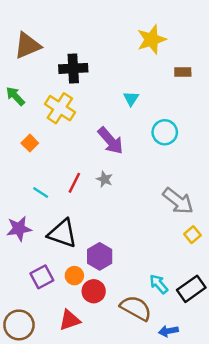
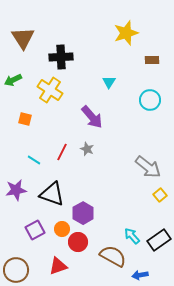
brown triangle: (27, 46) -> (23, 38), turned -40
green arrow: (15, 96) -> (13, 80), turned -72
cyan circle: (165, 132) -> (150, 100), moved
orange square: (30, 143) -> (25, 119), turned -32

